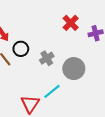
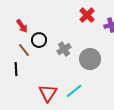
cyan line: (52, 91) -> (74, 91), moved

